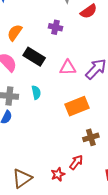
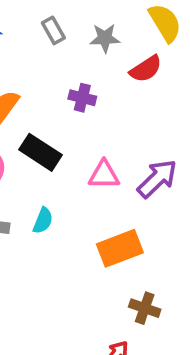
cyan semicircle: (36, 92) -> (43, 221), turned 32
brown cross: (91, 137) -> (145, 308), turned 35

